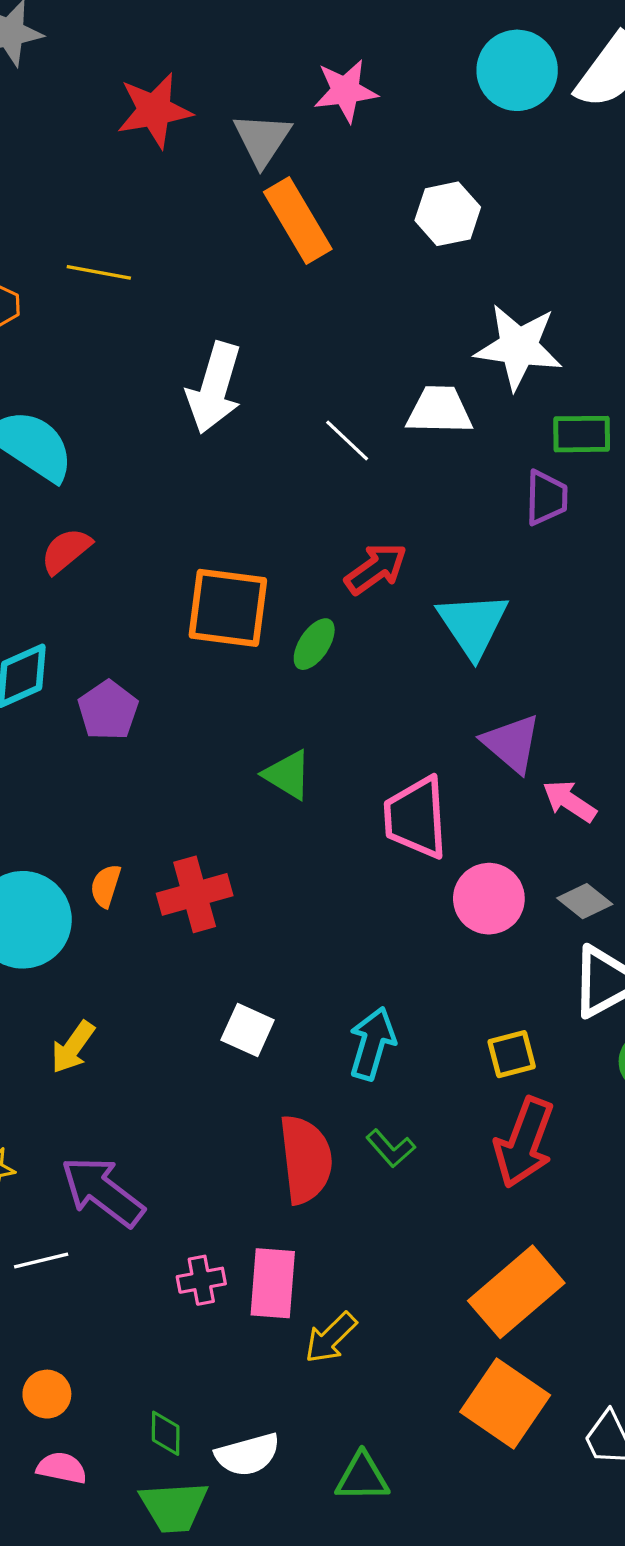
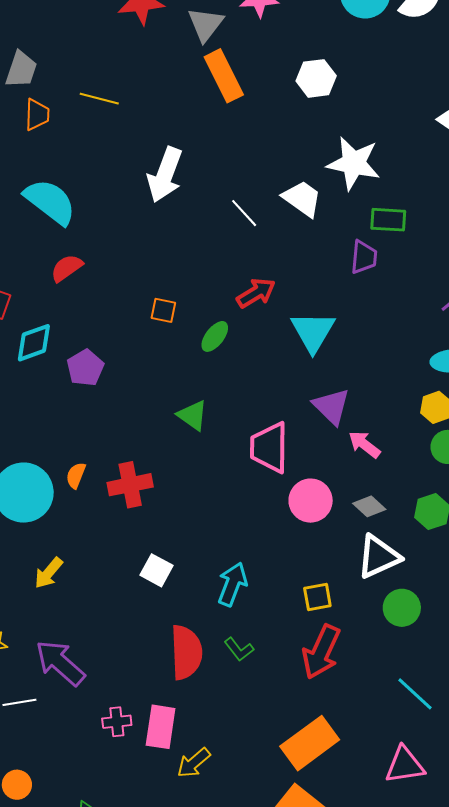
white trapezoid: (439, 410) -> (302, 199), turned 30
orange square: (228, 608) -> (163, 310), size x0.5

